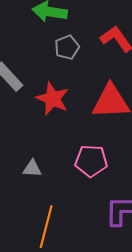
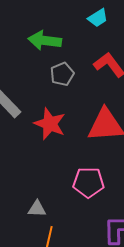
gray triangle: (32, 169) -> (37, 209), moved

